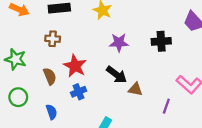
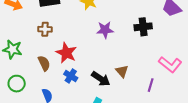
black arrow: (116, 75) -> (101, 79), moved
brown triangle: (135, 89) -> (122, 71), turned 40
blue cross: (79, 92) -> (71, 76), turned -32

